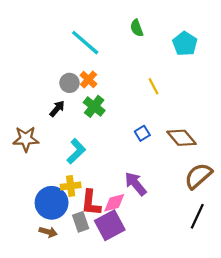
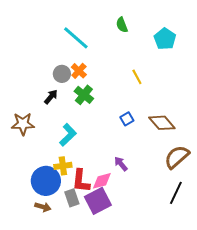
purple arrow: (136, 184) -> (121, 164), size x0.7

